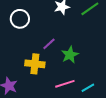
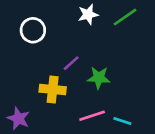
green star: (70, 55) -> (99, 78), turned 30
cyan line: (88, 88) -> (122, 121), turned 48

